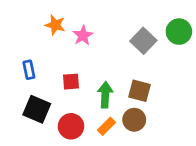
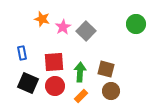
gray square: (143, 41) -> (86, 31), moved
red square: (71, 82) -> (54, 62), size x1.5
brown circle: (134, 120) -> (111, 91), moved
red circle: (71, 126) -> (55, 86), moved

